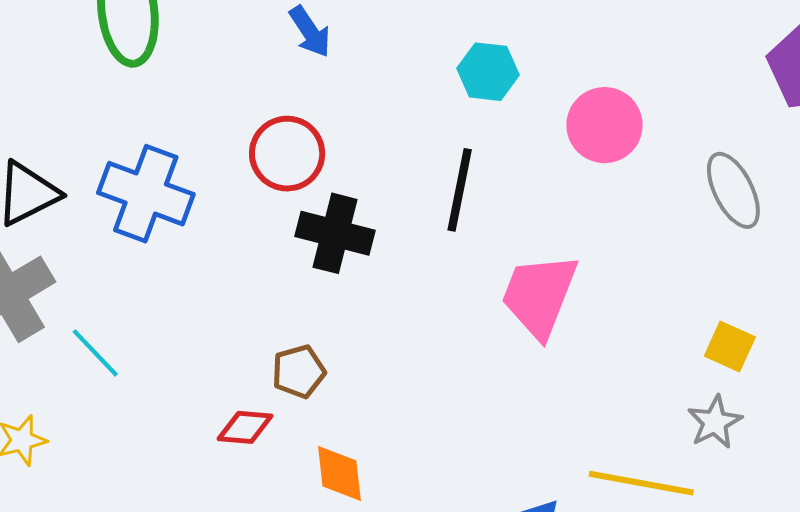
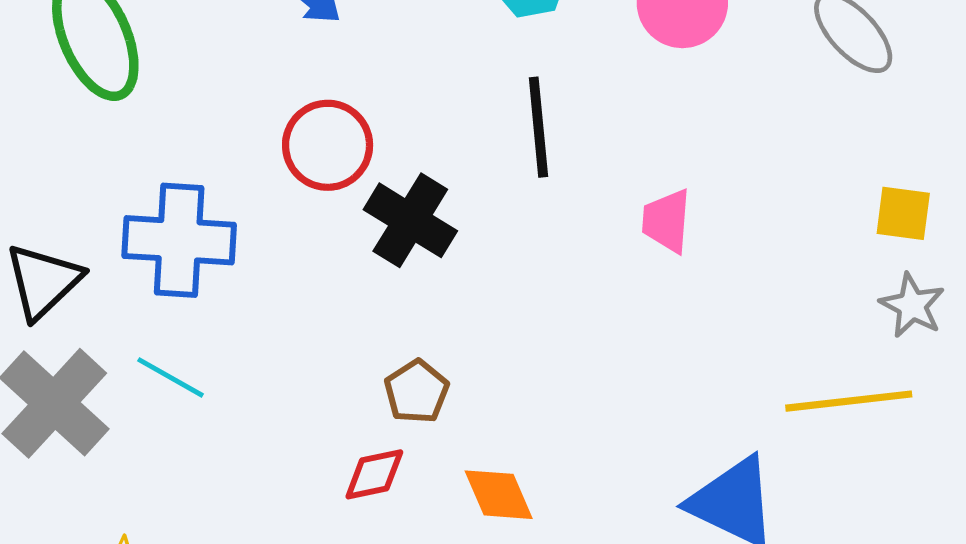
black cross: (335, 233) -> (410, 220), turned 34
pink trapezoid: (539, 295) -> (666, 221), size x0.6
cyan line: (95, 353) -> (170, 377), moved

